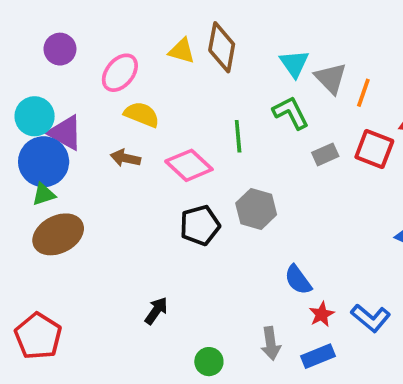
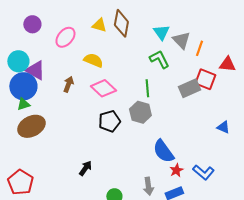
yellow semicircle: (142, 114) -> (93, 60), moved
green line: (238, 136) -> (147, 88), moved
gray rectangle: (325, 154) -> (189, 88), moved, size x1.5
brown arrow: (125, 158) -> (68, 84), turned 98
blue semicircle: (298, 280) -> (163, 151), size x1.4

